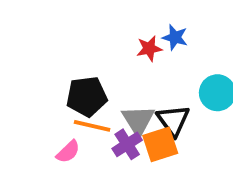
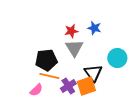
red star: (149, 49) -> (71, 31), moved
gray triangle: (138, 120) -> (74, 48), moved

